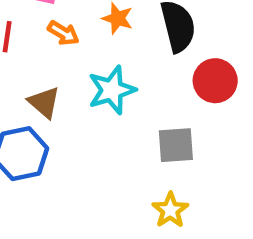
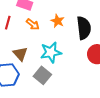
gray square: (176, 145) -> (42, 75), moved, turned 36

